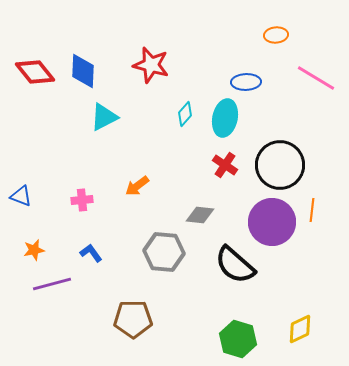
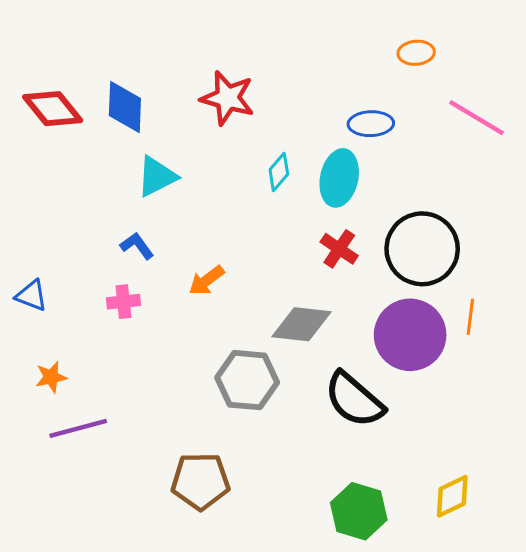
gray diamond: (200, 215) -> (301, 324), size x1.4
blue L-shape: (91, 253) -> (137, 246), moved

